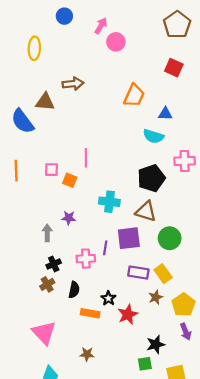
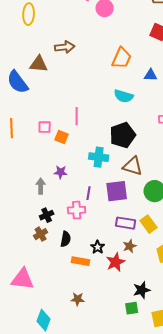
cyan semicircle: (153, 136) -> (124, 96), moved
black pentagon: (151, 178) -> (123, 135), moved
purple line: (105, 248) -> (89, 193), moved
brown star: (156, 297) -> (130, 246), moved
pink triangle: (44, 333) -> (23, 279), moved, turned -40

